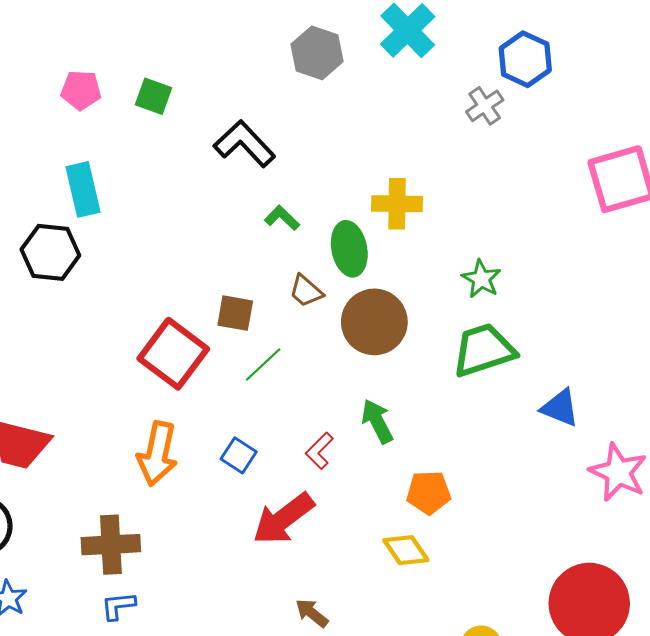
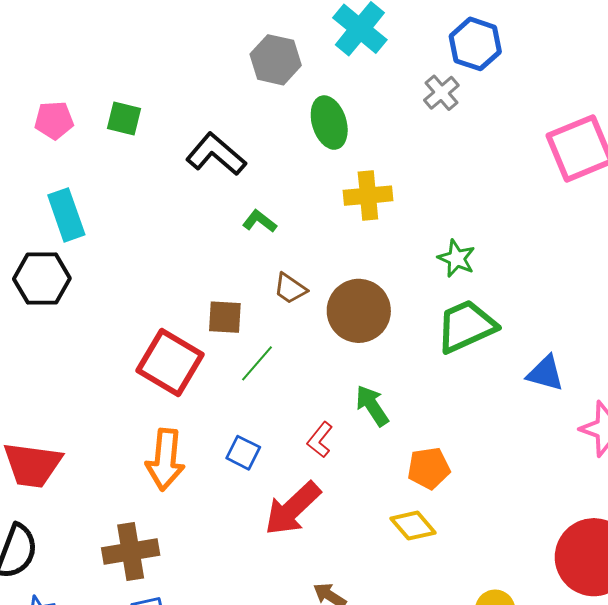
green ellipse: (349, 249) -> (329, 123), moved

